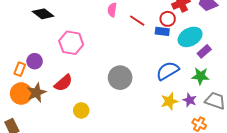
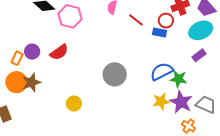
cyan ellipse: (190, 37) -> (201, 30), moved
pink hexagon: (71, 43) -> (70, 16), moved
green star: (200, 76) -> (179, 79), moved
red semicircle: (63, 83) -> (59, 52), moved
purple star: (190, 100) -> (181, 102), size x1.6

